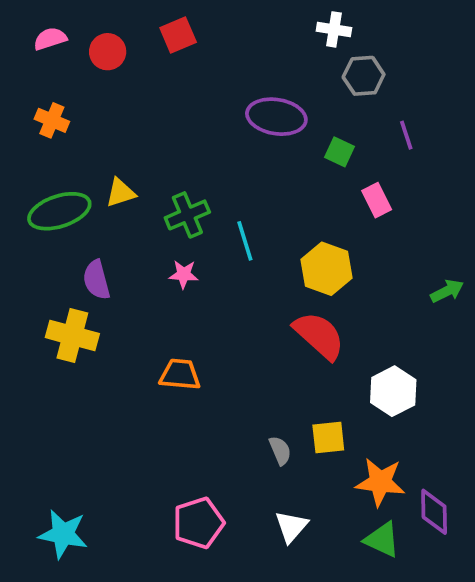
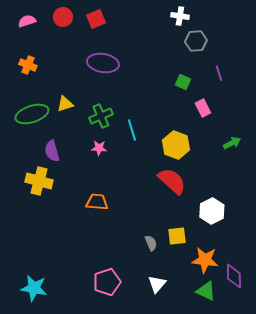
red circle: (108, 52) -> (63, 17), moved
purple ellipse: (276, 117) -> (103, 63), moved
green arrow: (447, 291) -> (232, 143), moved

